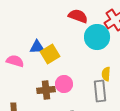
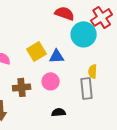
blue triangle: (37, 47) -> (57, 56), moved
brown cross: (46, 90) -> (22, 87), moved

